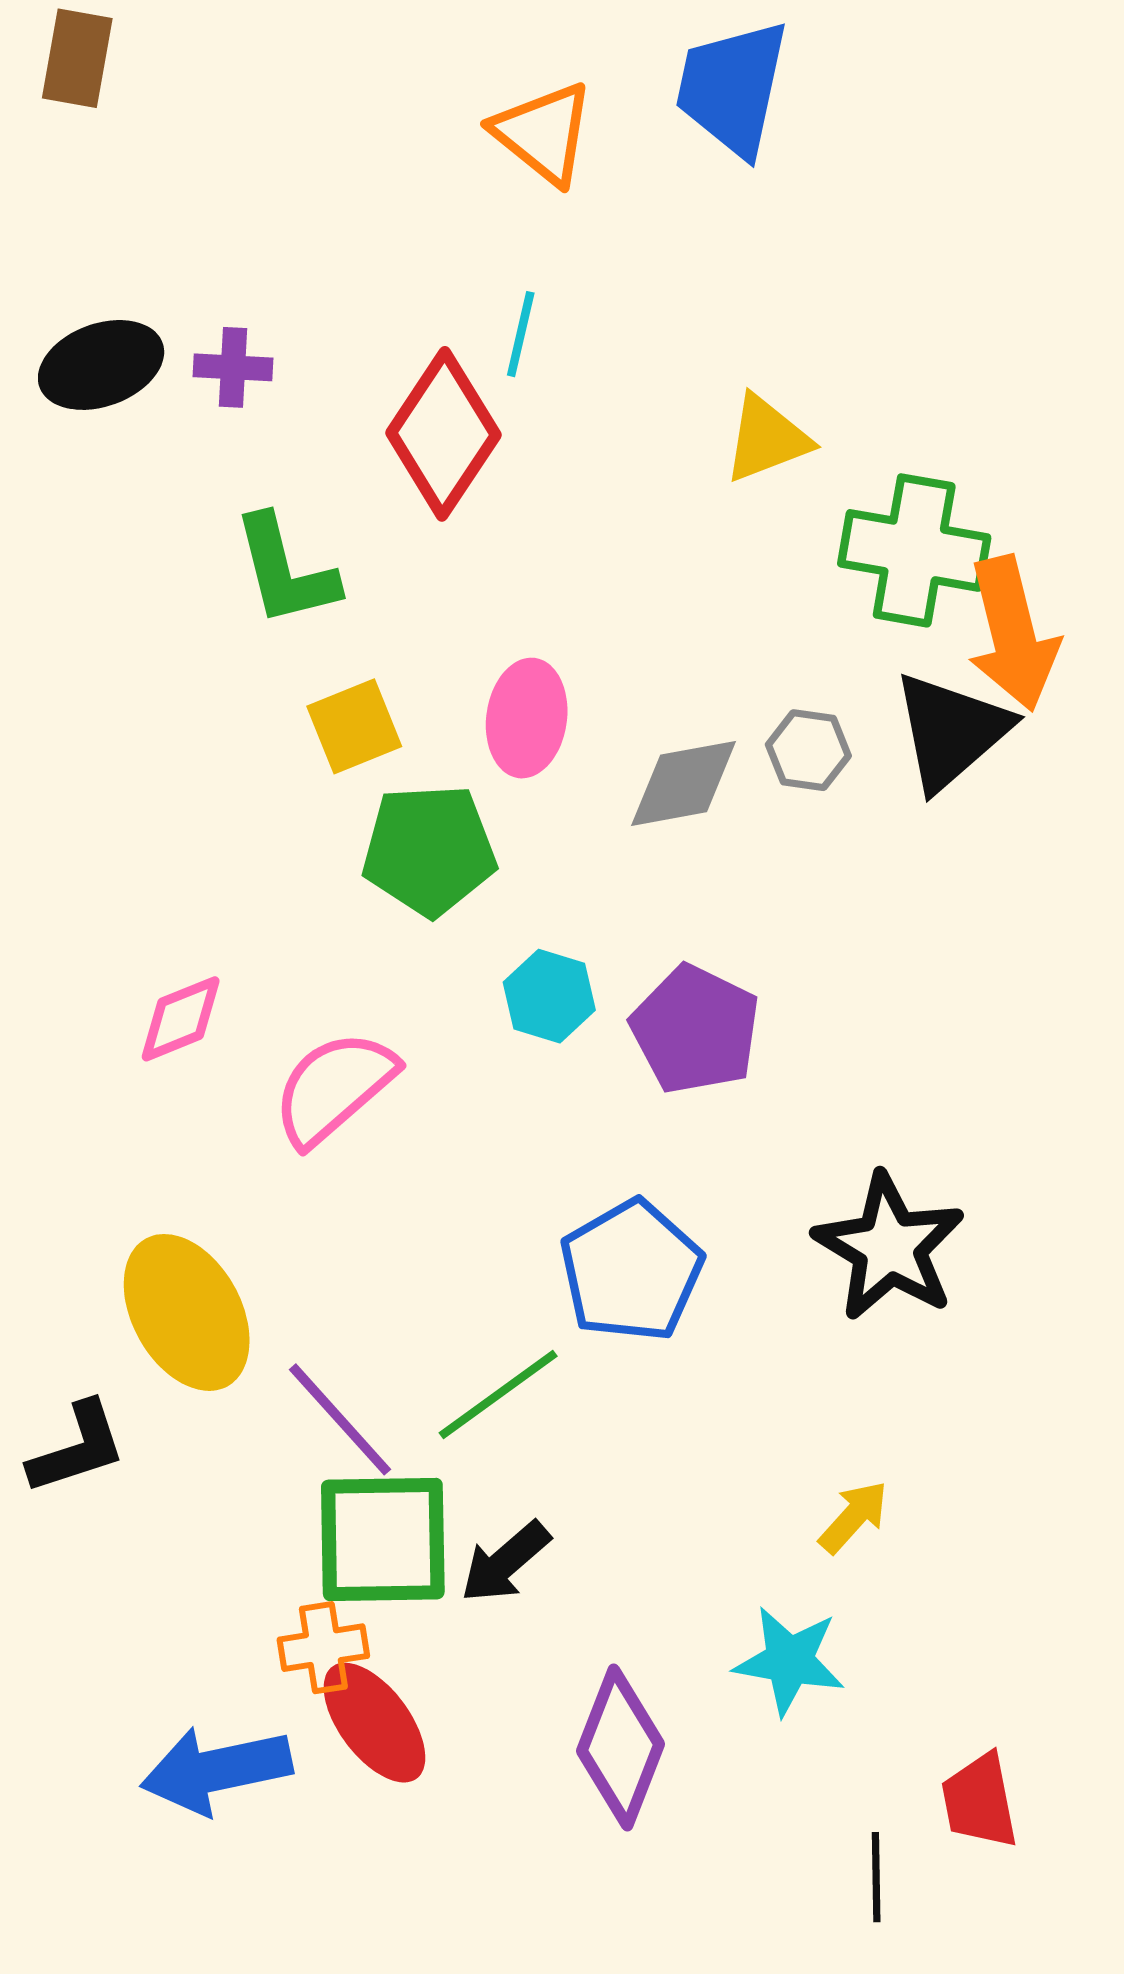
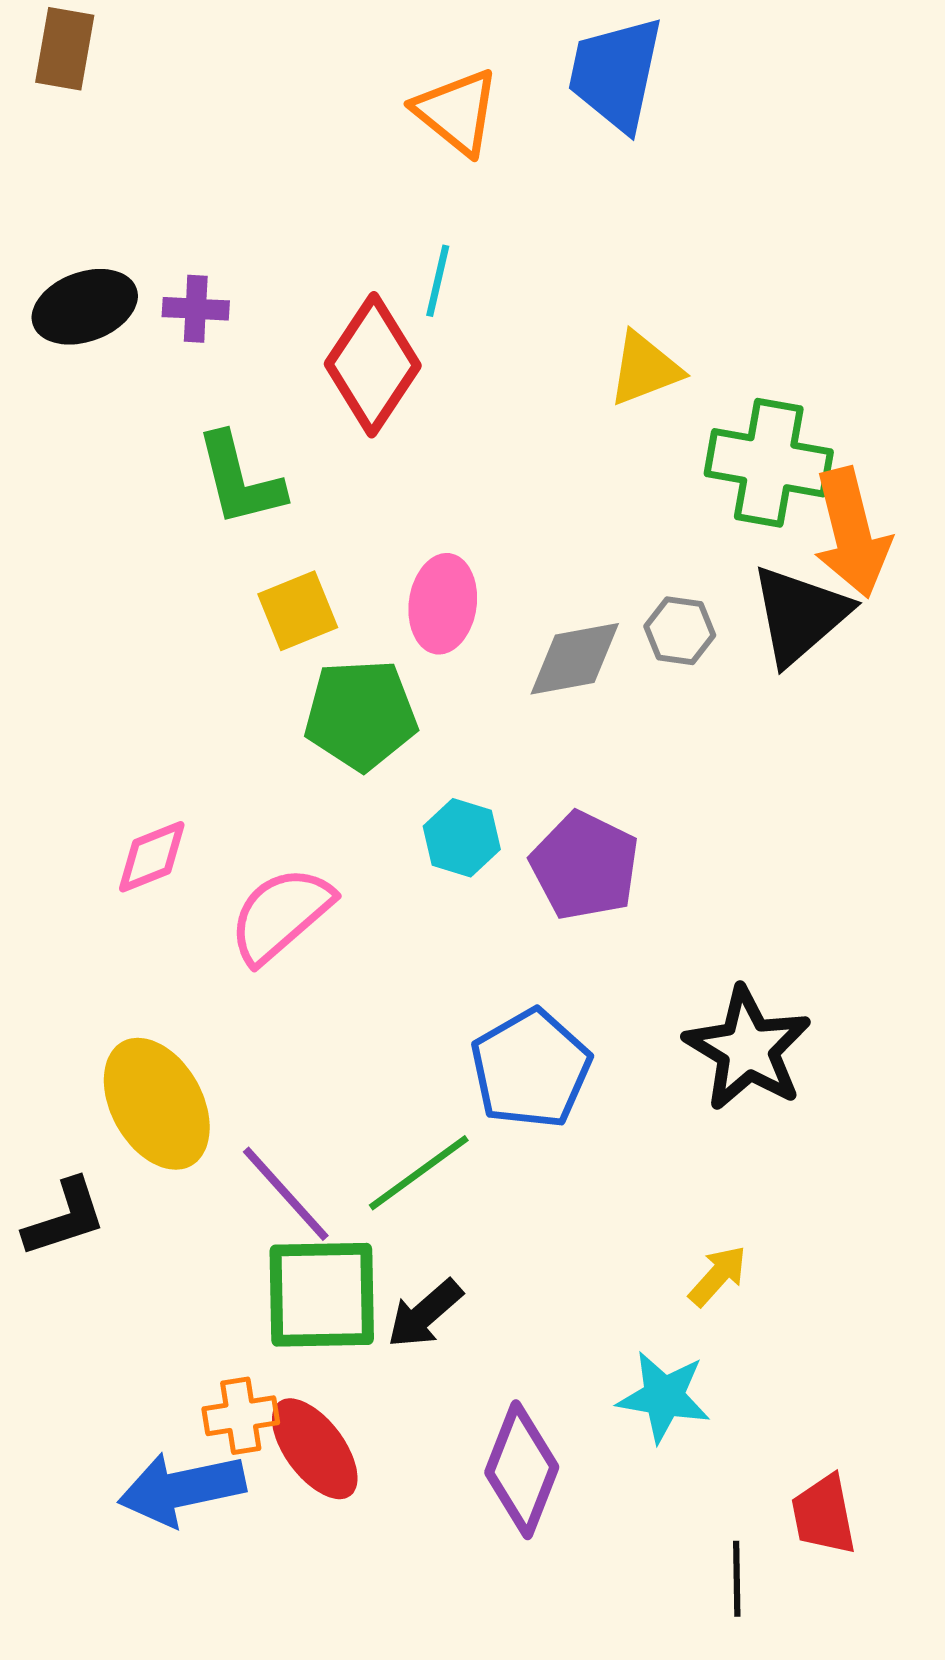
orange cross: (323, 1648) -> (241, 1416), moved

